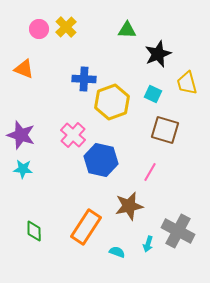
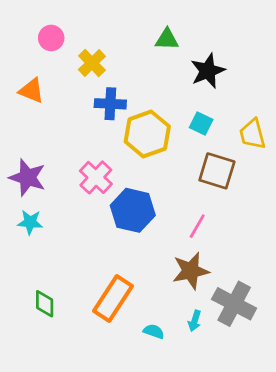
yellow cross: (66, 27) -> (92, 63), moved
yellow trapezoid: (187, 83) -> (252, 134), moved
brown star: (129, 206) -> (191, 271), moved

